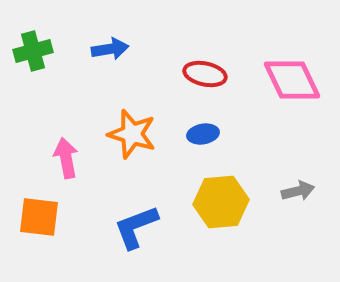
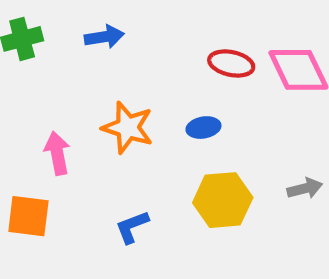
red ellipse: (205, 74) -> (231, 63), moved
blue L-shape: (136, 227) -> (132, 227), size x0.7

